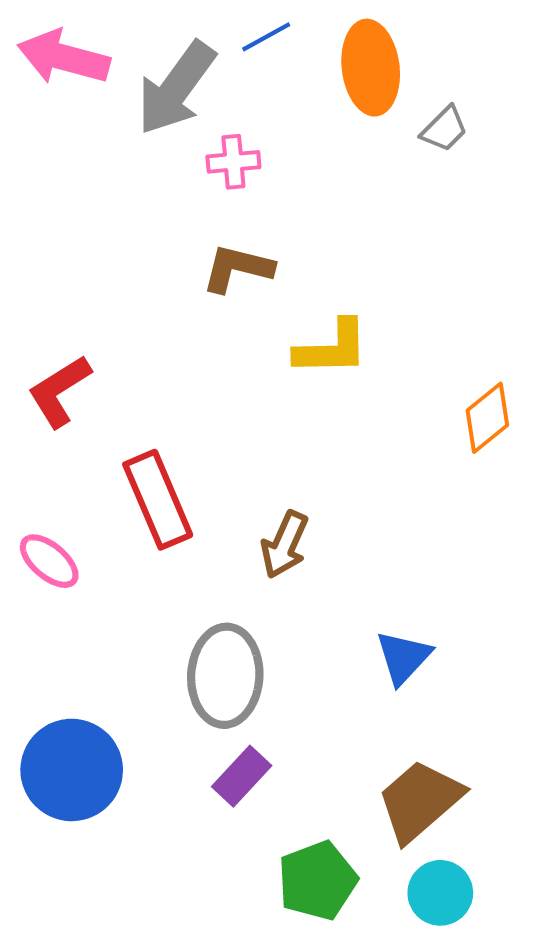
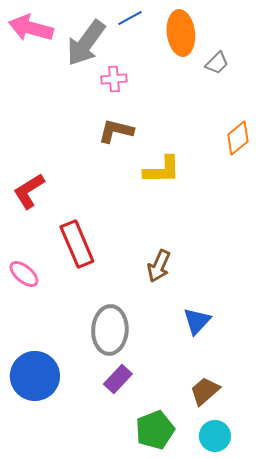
orange diamond: (487, 418) -> (238, 138), moved
brown arrow: (285, 545) -> (159, 266), moved
brown trapezoid: (420, 801) -> (205, 391), size x0.7

